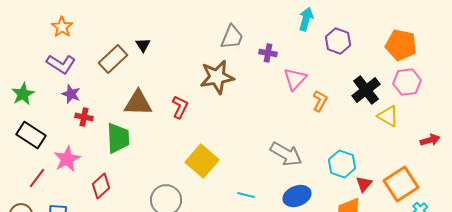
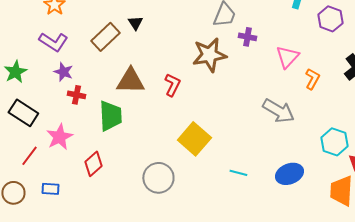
purple cross: (268, 53) -> (247, 37), moved
gray arrow: (286, 154) -> (278, 111), moved

